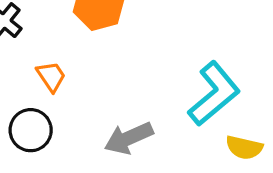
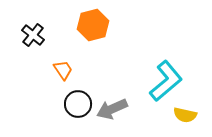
black circle: (31, 130) -> (78, 104), moved

